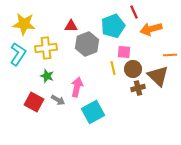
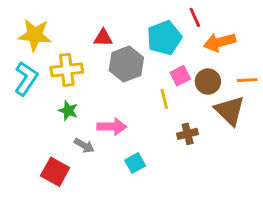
pink square: (124, 52) -> (180, 76), turned -32
brown circle: (133, 69) -> (208, 81), moved
pink arrow: (77, 87) -> (112, 127), turned 78
brown cross: (138, 88) -> (188, 134), moved
red square: (34, 102) -> (55, 172), moved
cyan square: (93, 112) -> (135, 163), size x0.6

